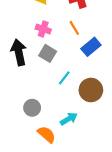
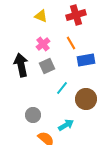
pink cross: (43, 29) -> (43, 44), turned 32
blue rectangle: (91, 47) -> (86, 60), turned 30
gray square: (48, 53) -> (47, 66), turned 35

